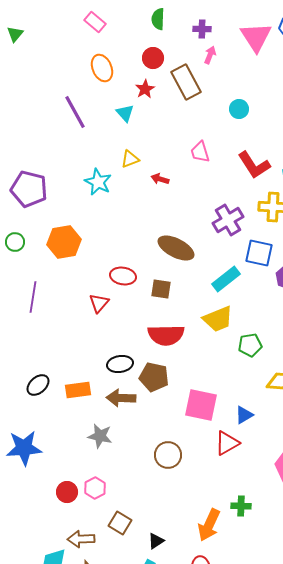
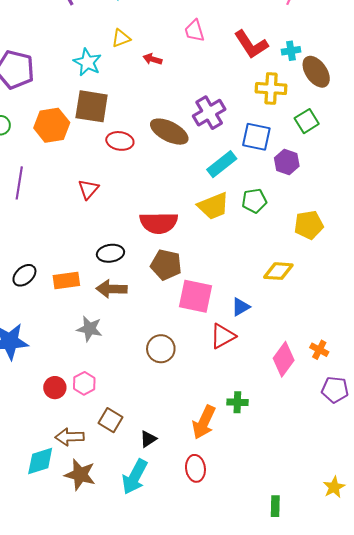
purple cross: (228, 220) -> (209, 113), moved
red ellipse: (123, 276) -> (120, 141), moved
brown square: (161, 289) -> (92, 106), moved, size x1.6
green pentagon: (250, 345) -> (254, 201), moved
brown pentagon: (154, 377) -> (166, 265), moved

